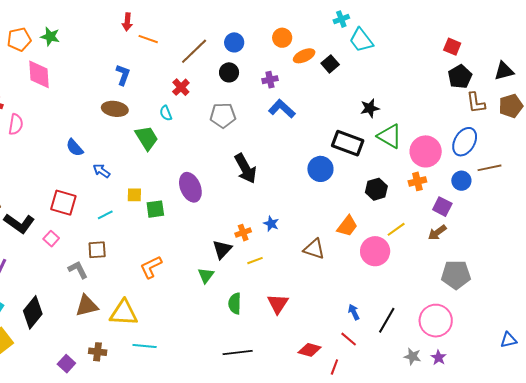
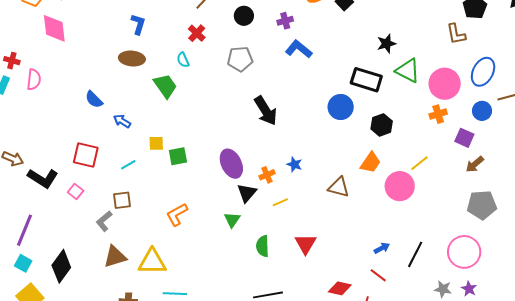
brown L-shape: (476, 103) -> (456, 34), moved
purple ellipse: (190, 187) -> (231, 164), moved
black hexagon: (376, 189) -> (382, 125), moved
brown arrow: (437, 233) -> (475, 164), moved
gray L-shape: (78, 270) -> (104, 221), turned -100
blue arrow: (354, 312) -> (382, 248), turned 91

